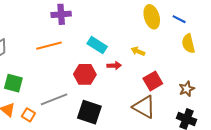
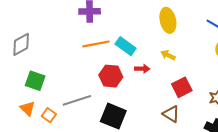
yellow ellipse: (152, 17) -> (168, 20), moved
orange line: (49, 46) -> (96, 44), moved
brown triangle: (144, 107) -> (171, 114), size x0.7

